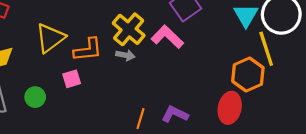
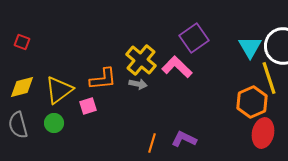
yellow triangle: (50, 38) -> (59, 90), moved
red ellipse: (230, 108) -> (263, 133), moved

